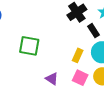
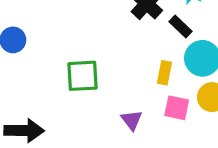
purple triangle: (52, 79) -> (132, 120), turned 32

